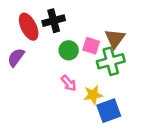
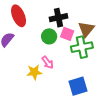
black cross: (54, 21) -> (58, 18), moved
yellow star: (93, 95) -> (34, 72), moved

